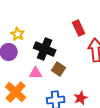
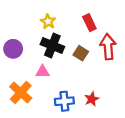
yellow star: (18, 34) -> (48, 22), moved
brown square: (59, 69) -> (81, 53), moved

